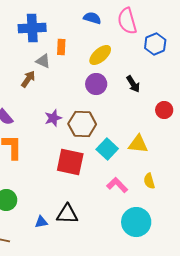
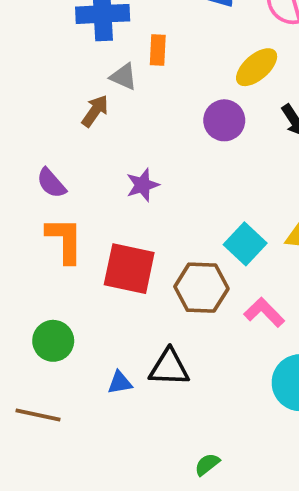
yellow ellipse: (100, 55) -> (257, 67), moved
brown hexagon: (82, 124) -> (201, 288), moved
red square: (70, 162) -> (129, 269), moved

